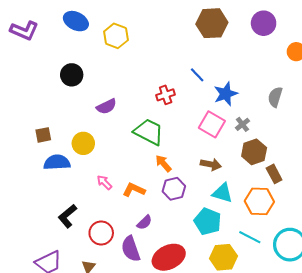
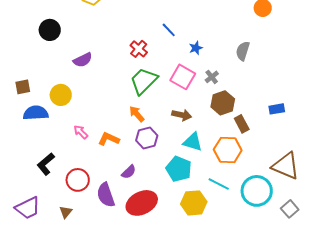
blue star: (226, 94) -> (196, 48), size x0.6
red cross: (166, 95) -> (139, 49), turned -30
green trapezoid: (149, 132) -> (144, 81), moved, turned -72
purple semicircle: (144, 222) -> (129, 172), moved

